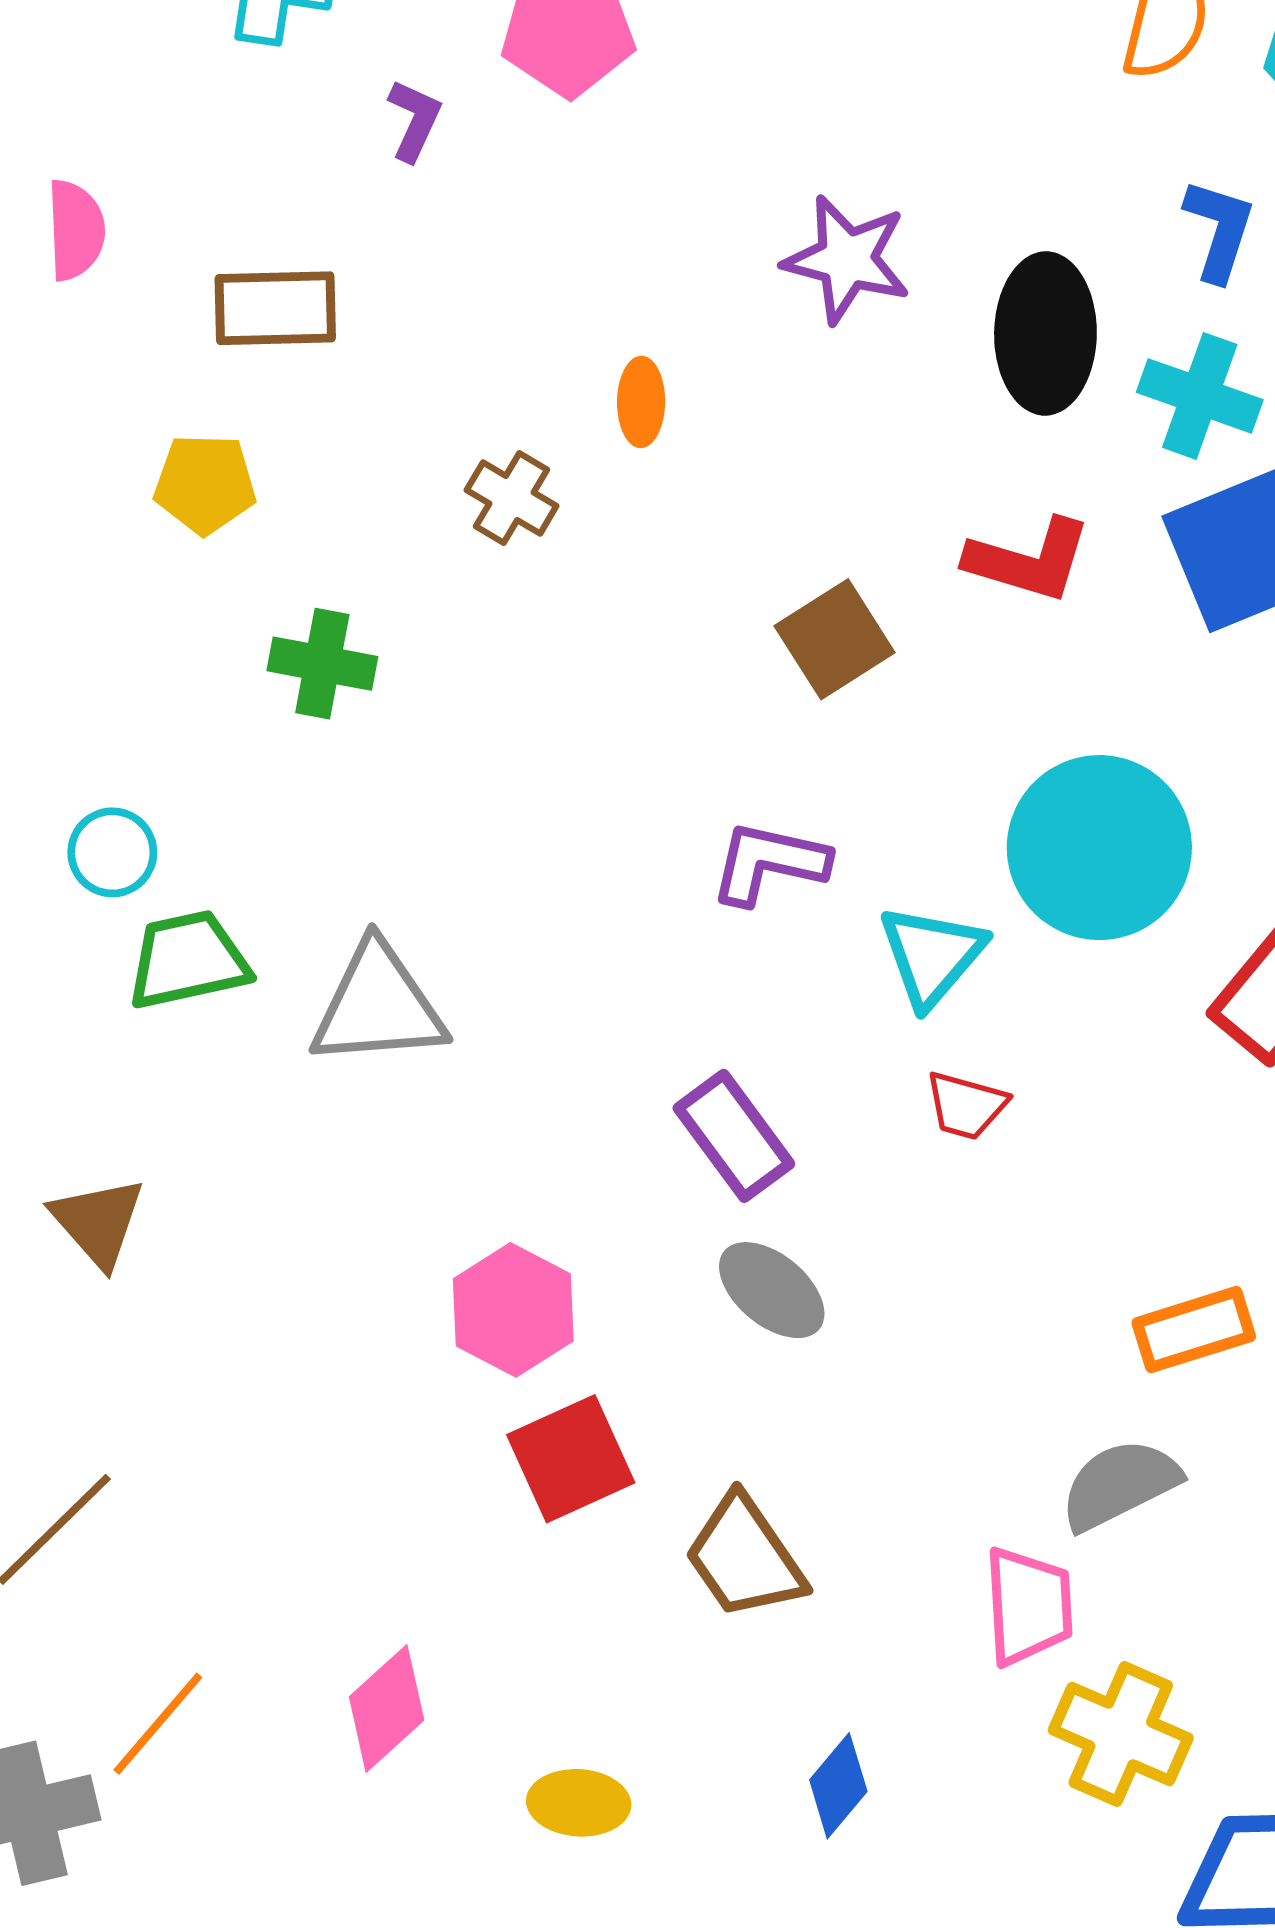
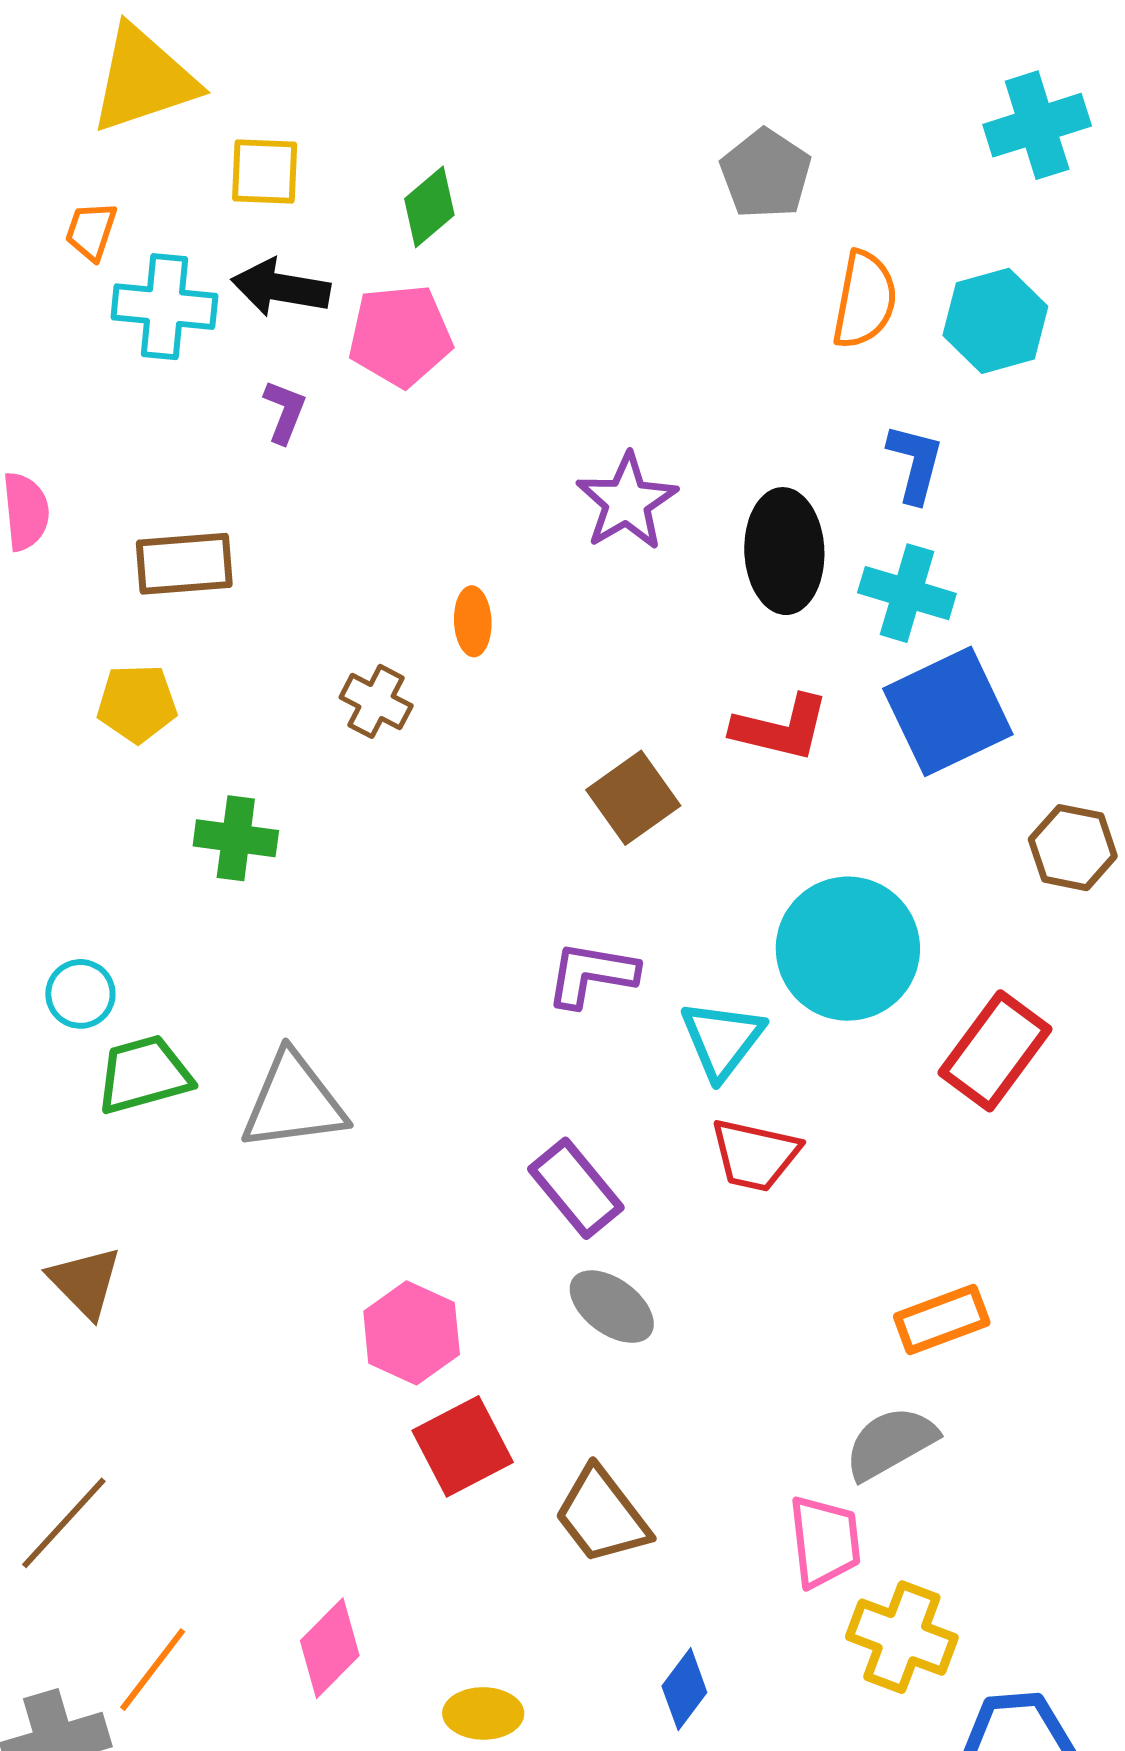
purple star: (847, 259) -> (627, 502), turned 30
red trapezoid: (966, 1105) -> (755, 1155), size x1.4

